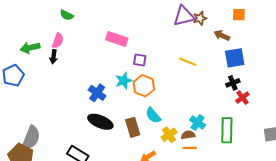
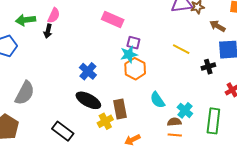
cyan star: (124, 81) -> (129, 54), moved
black cross: (233, 83) -> (208, 67), moved
cyan semicircle: (153, 115) -> (157, 100), moved
yellow cross: (169, 135) -> (105, 121), moved
gray semicircle: (31, 138) -> (25, 93), moved

